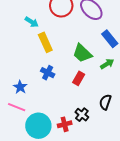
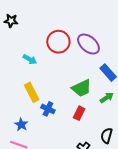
yellow rectangle: (45, 42) -> (32, 92), moved
green trapezoid: (82, 53) -> (81, 88), turned -65

